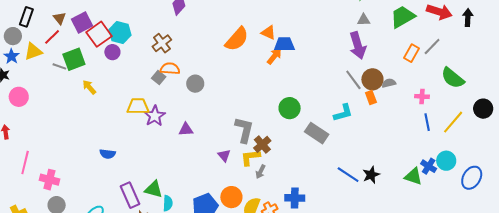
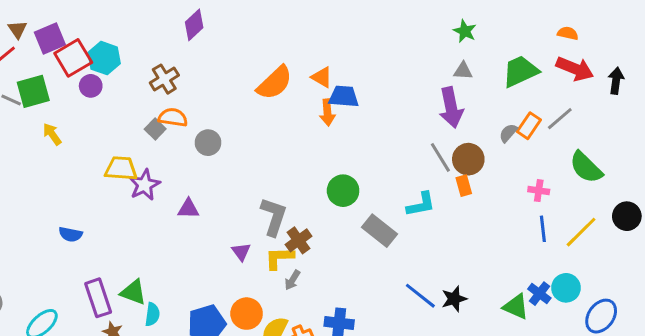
orange arrow: (274, 56) -> (327, 113), turned 132
gray semicircle: (389, 83) -> (508, 133), moved, turned -40

